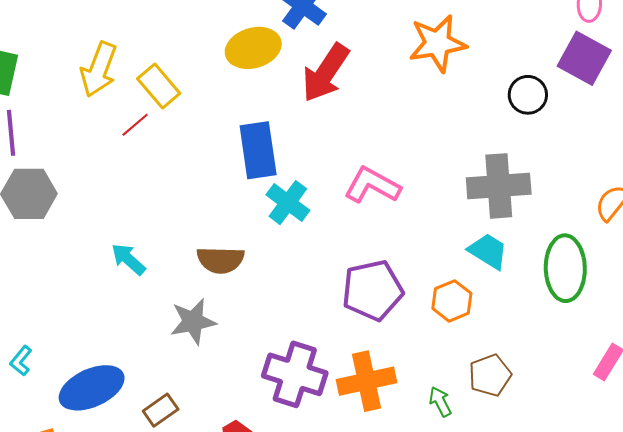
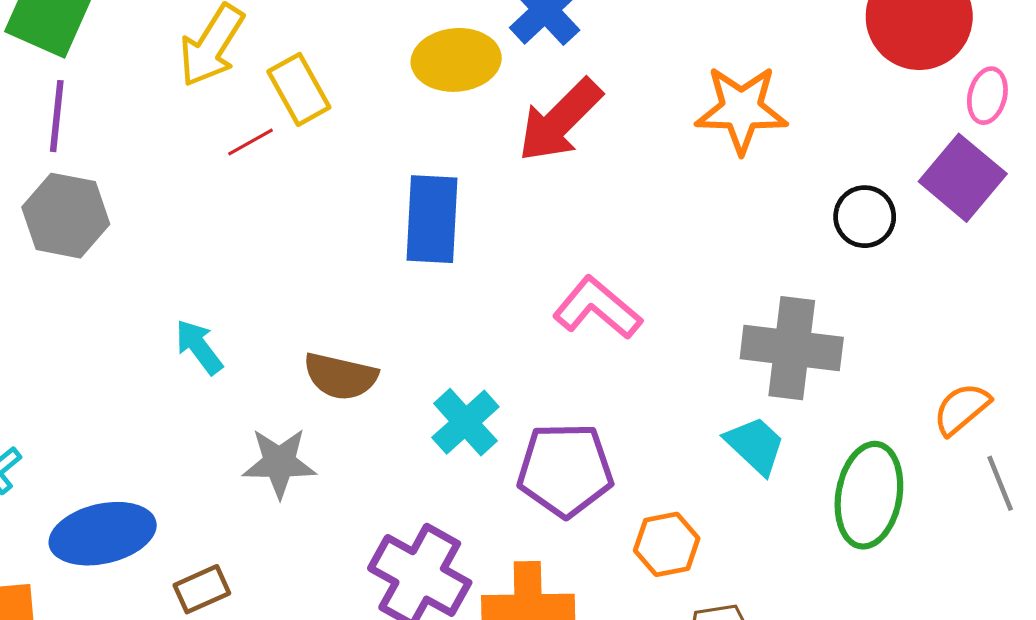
cyan cross: (288, 203) -> (465, 422), moved
orange hexagon: (452, 301) -> (667, 544), moved

